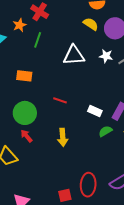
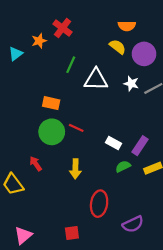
green line: (38, 40) -> (71, 65), moved
orange rectangle: (24, 76) -> (51, 103), moved
green circle: (25, 113) -> (52, 132), moved
red ellipse: (88, 185) -> (99, 204), moved

